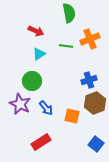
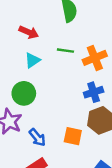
orange cross: (90, 39) -> (95, 58), moved
blue arrow: (46, 108) -> (37, 137), moved

